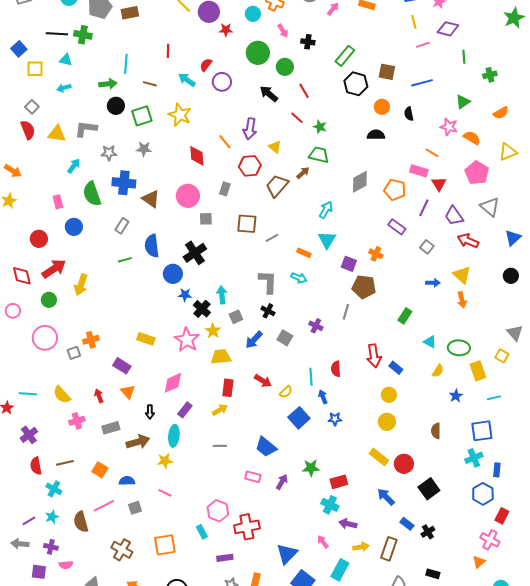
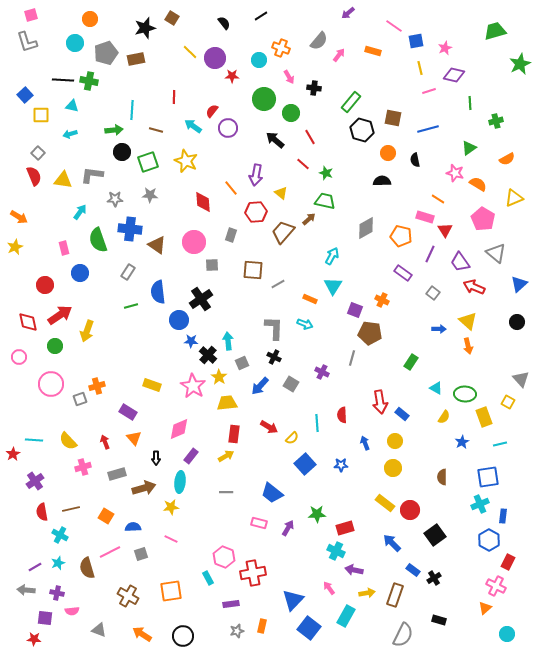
blue arrow: (323, 397) -> (365, 443), moved

